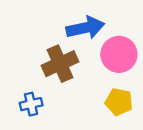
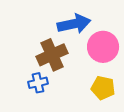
blue cross: (31, 104) -> (38, 83), moved

